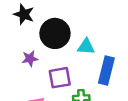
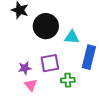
purple star: (30, 59) -> (25, 68), moved

